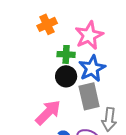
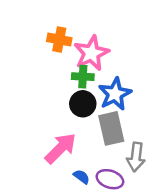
orange cross: (47, 24) -> (59, 40), turned 36
pink star: (89, 35) -> (91, 53), moved

